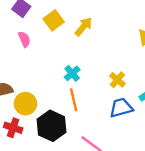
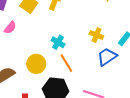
pink semicircle: (24, 39) -> (10, 27), turned 80
yellow circle: (25, 104) -> (36, 64), moved

